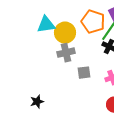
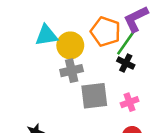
gray square: (84, 73) -> (94, 96), size x1.6

